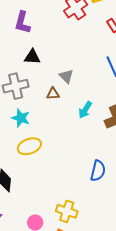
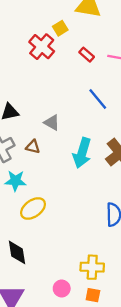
brown triangle: (53, 94) -> (33, 147), moved, turned 32
cyan arrow: (85, 110) -> (82, 153), size x1.5

